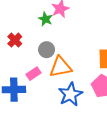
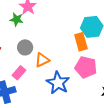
orange triangle: (61, 67) -> (42, 60), size x0.7

